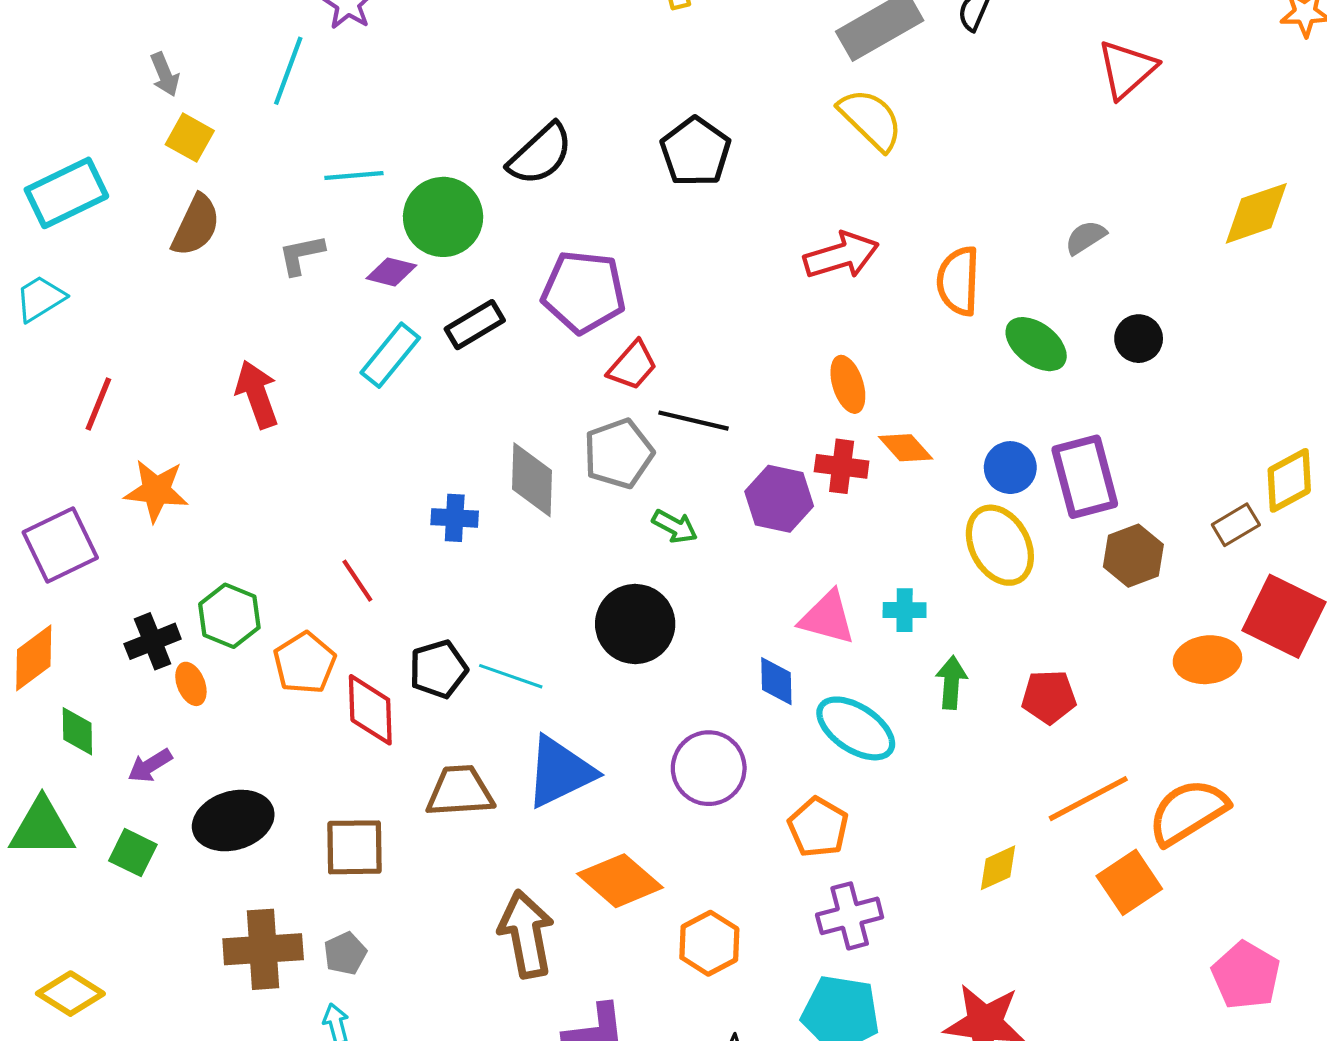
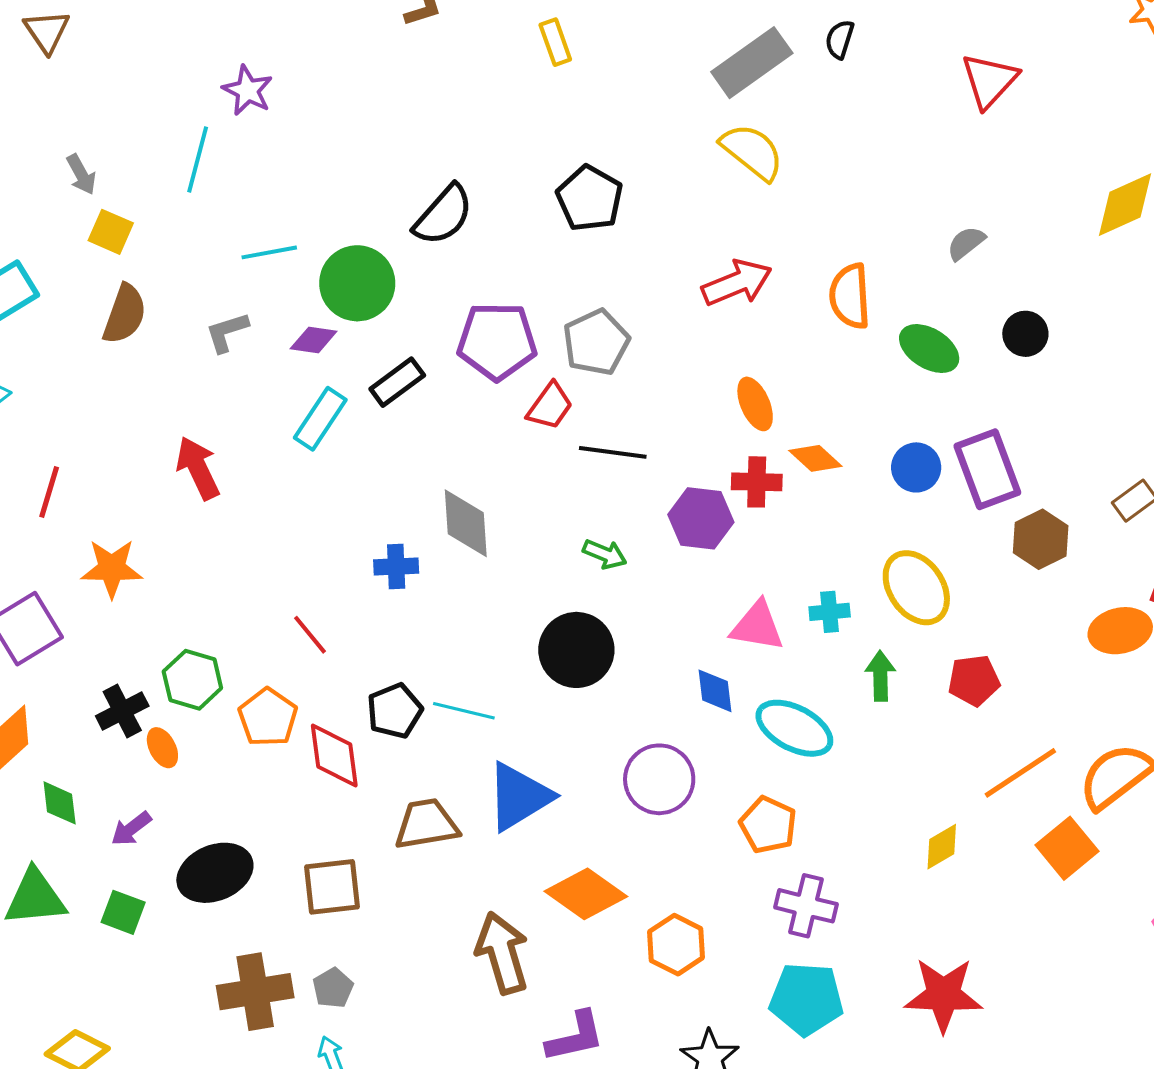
gray pentagon: (618, 454) -> (596, 342), moved
yellow ellipse: (1000, 545) -> (916, 588), moved
purple cross: (850, 916) -> (806, 906), turned 34

